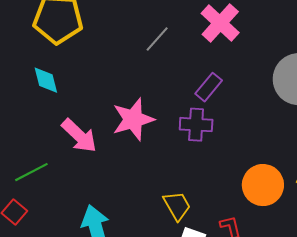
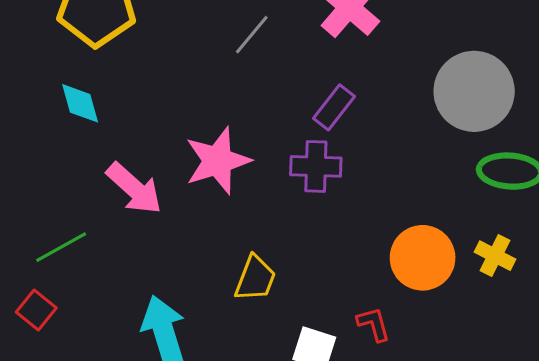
yellow trapezoid: (177, 206) -> (255, 278), moved, turned 52

